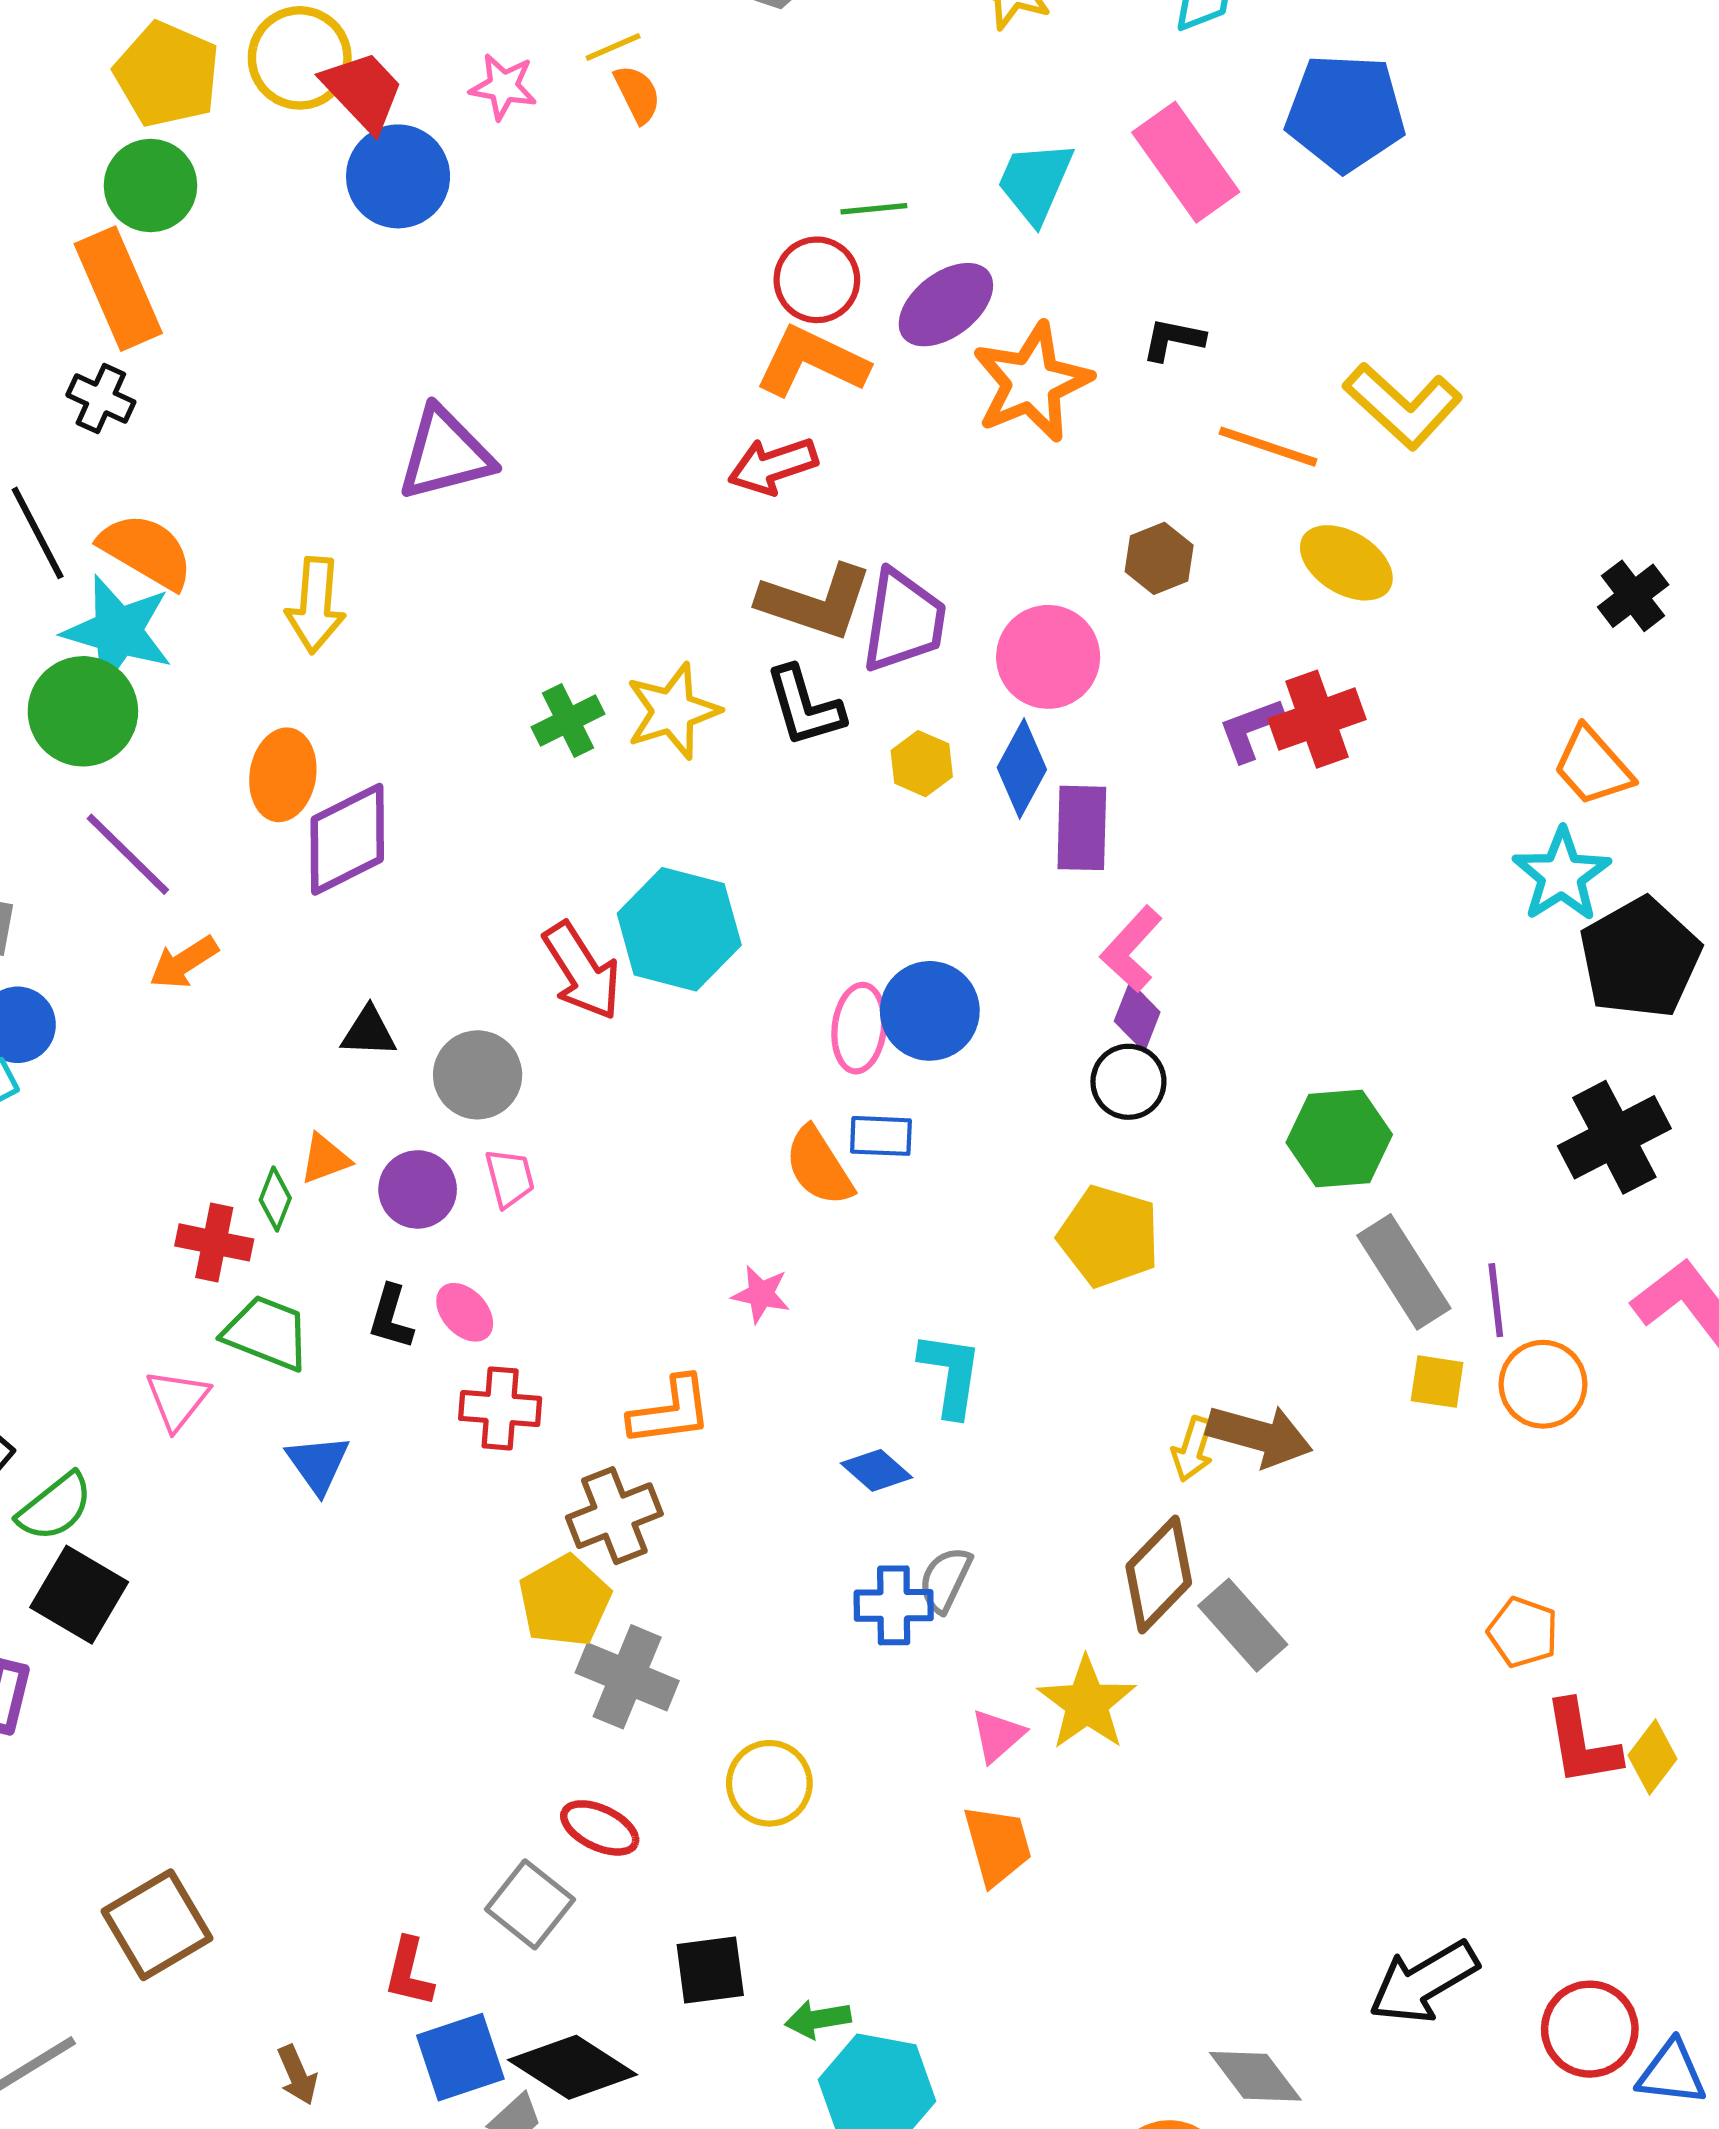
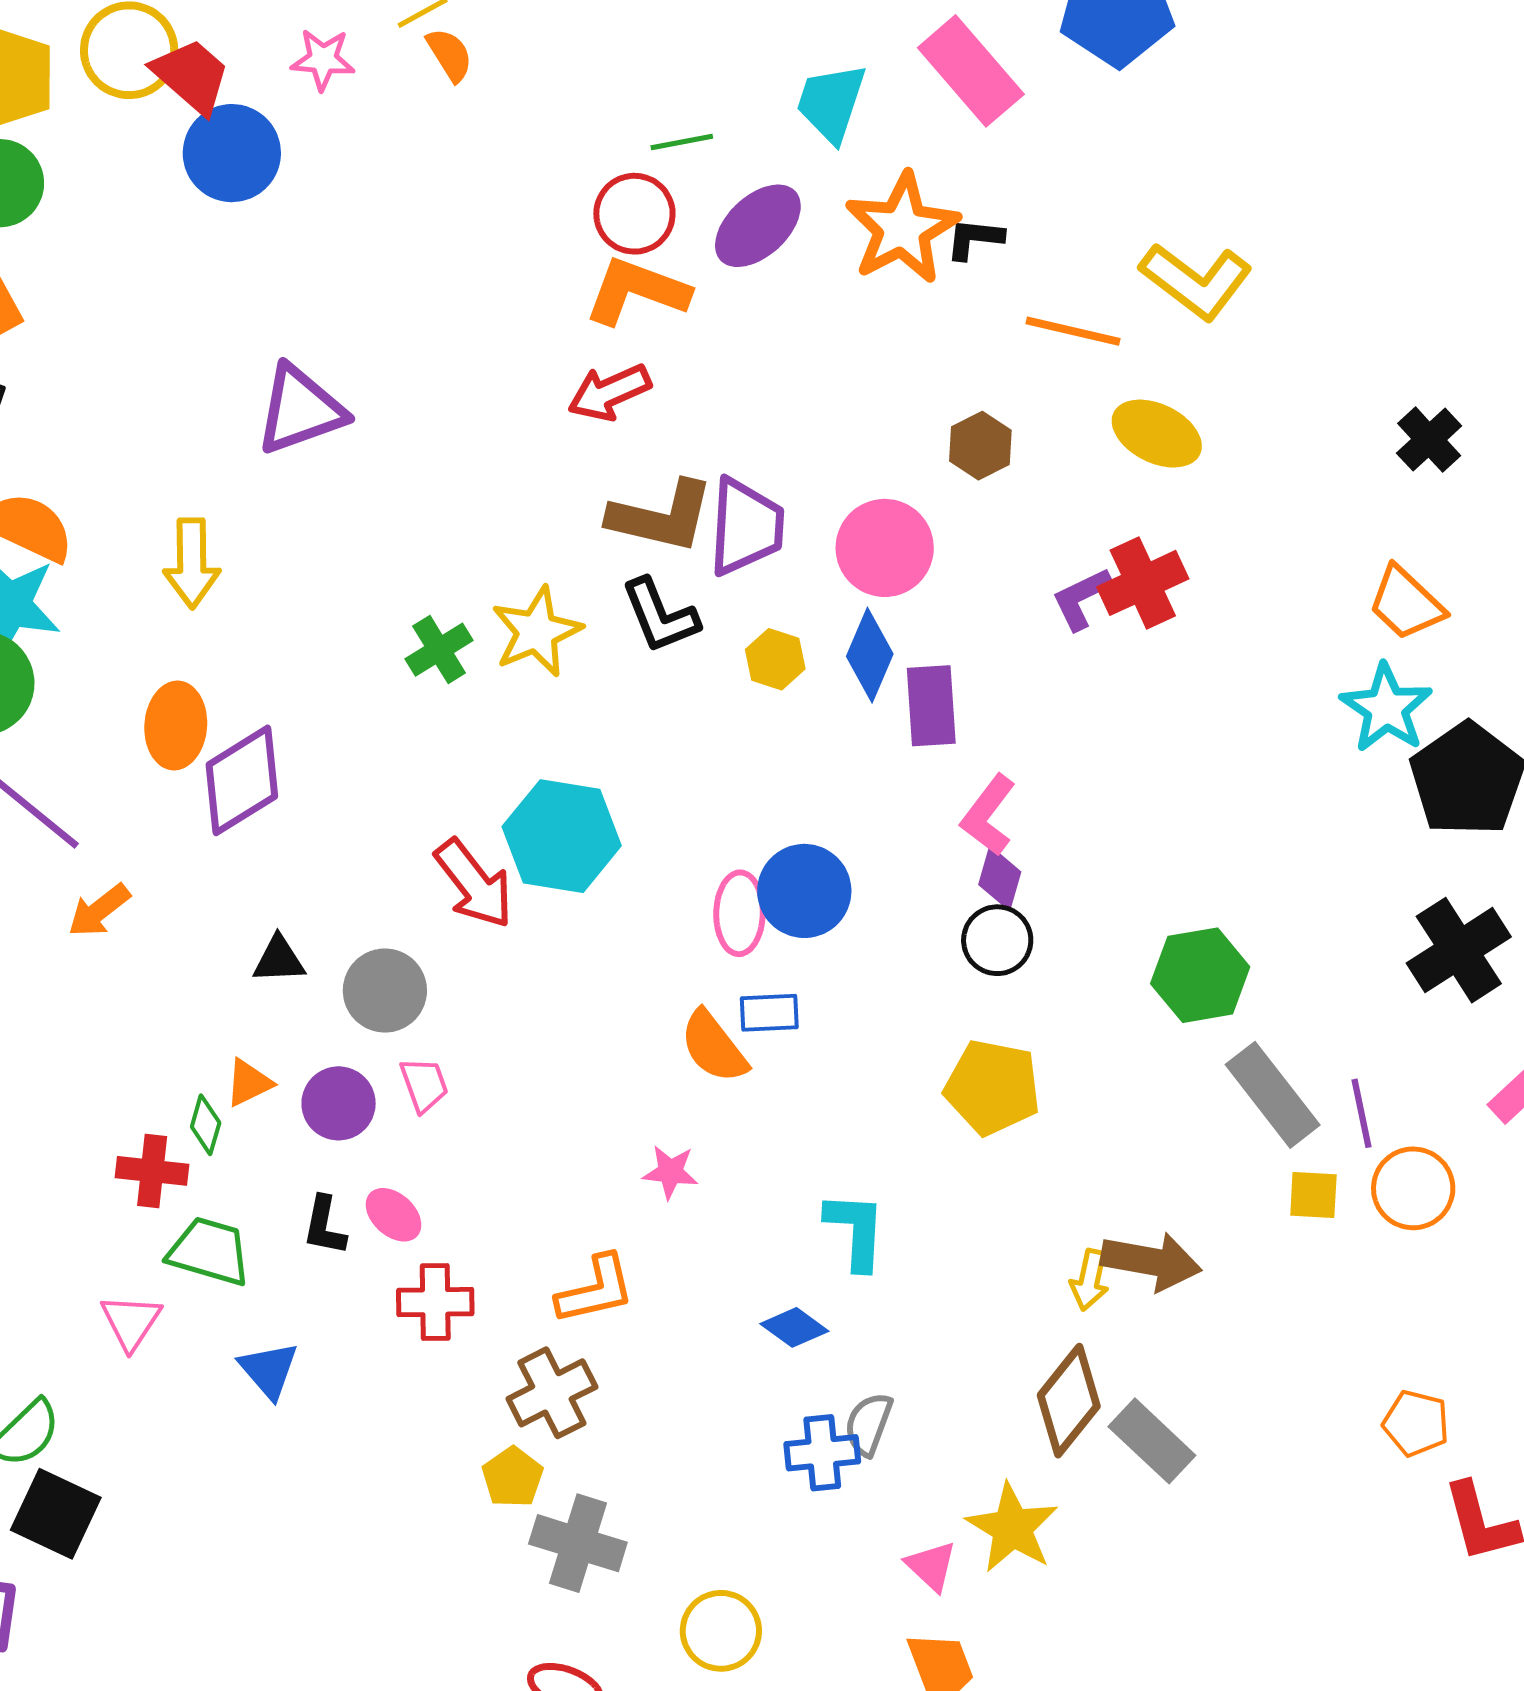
orange star: (1032, 382) -> (902, 228), moved
yellow pentagon: (565, 1601) -> (513, 1477), size x0.7
pink triangle: (998, 1736) -> (931, 1566), turned -30

